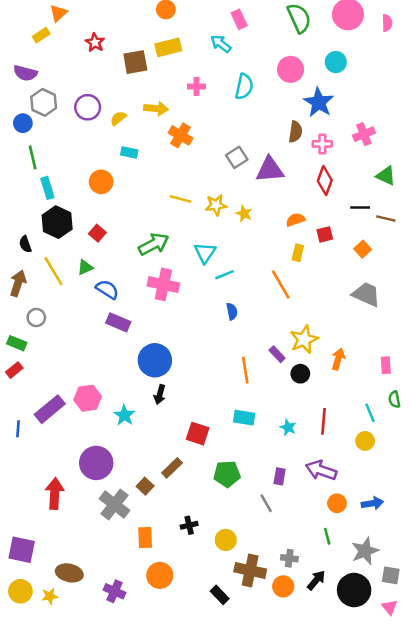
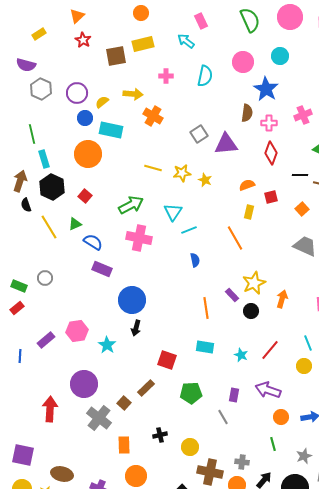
orange triangle: (58, 13) -> (77, 16), moved
blue circle: (23, 123) -> (85, 118), moved
cyan rectangle: (129, 152) -> (111, 130), size x1.6
orange circle: (101, 182) -> (88, 154), size x1.4
brown arrow: (18, 283) -> (20, 181), moved
gray circle: (36, 317) -> (45, 278), moved
purple rectangle: (50, 409) -> (46, 340), size x0.7
red line: (324, 421) -> (270, 350), turned 35
gray star: (365, 551) -> (304, 456), size x0.7

